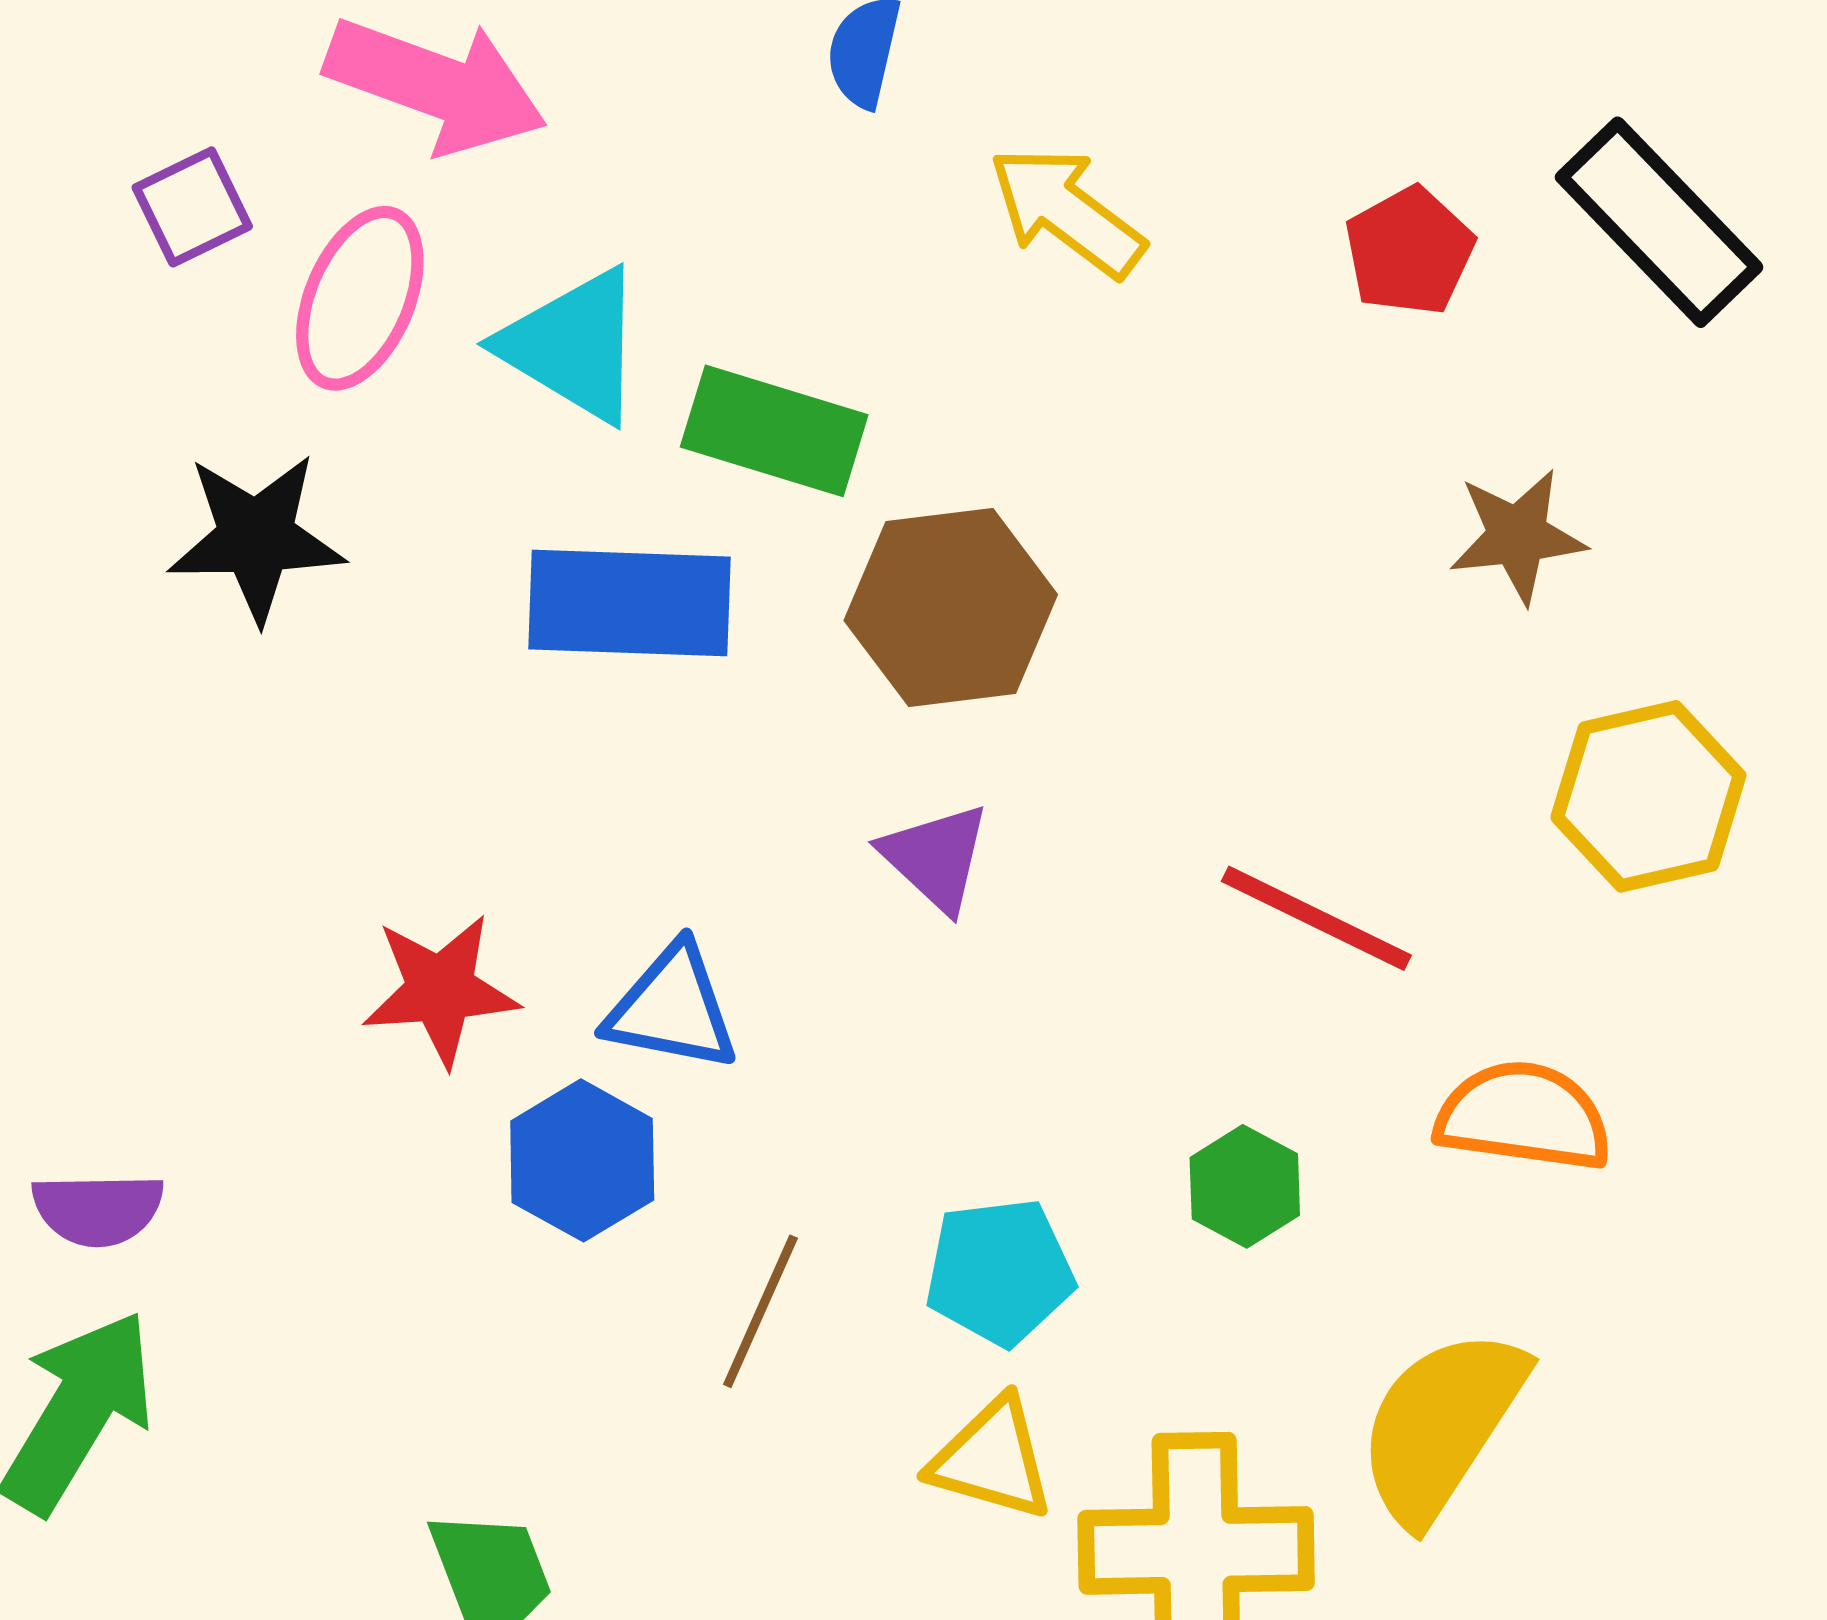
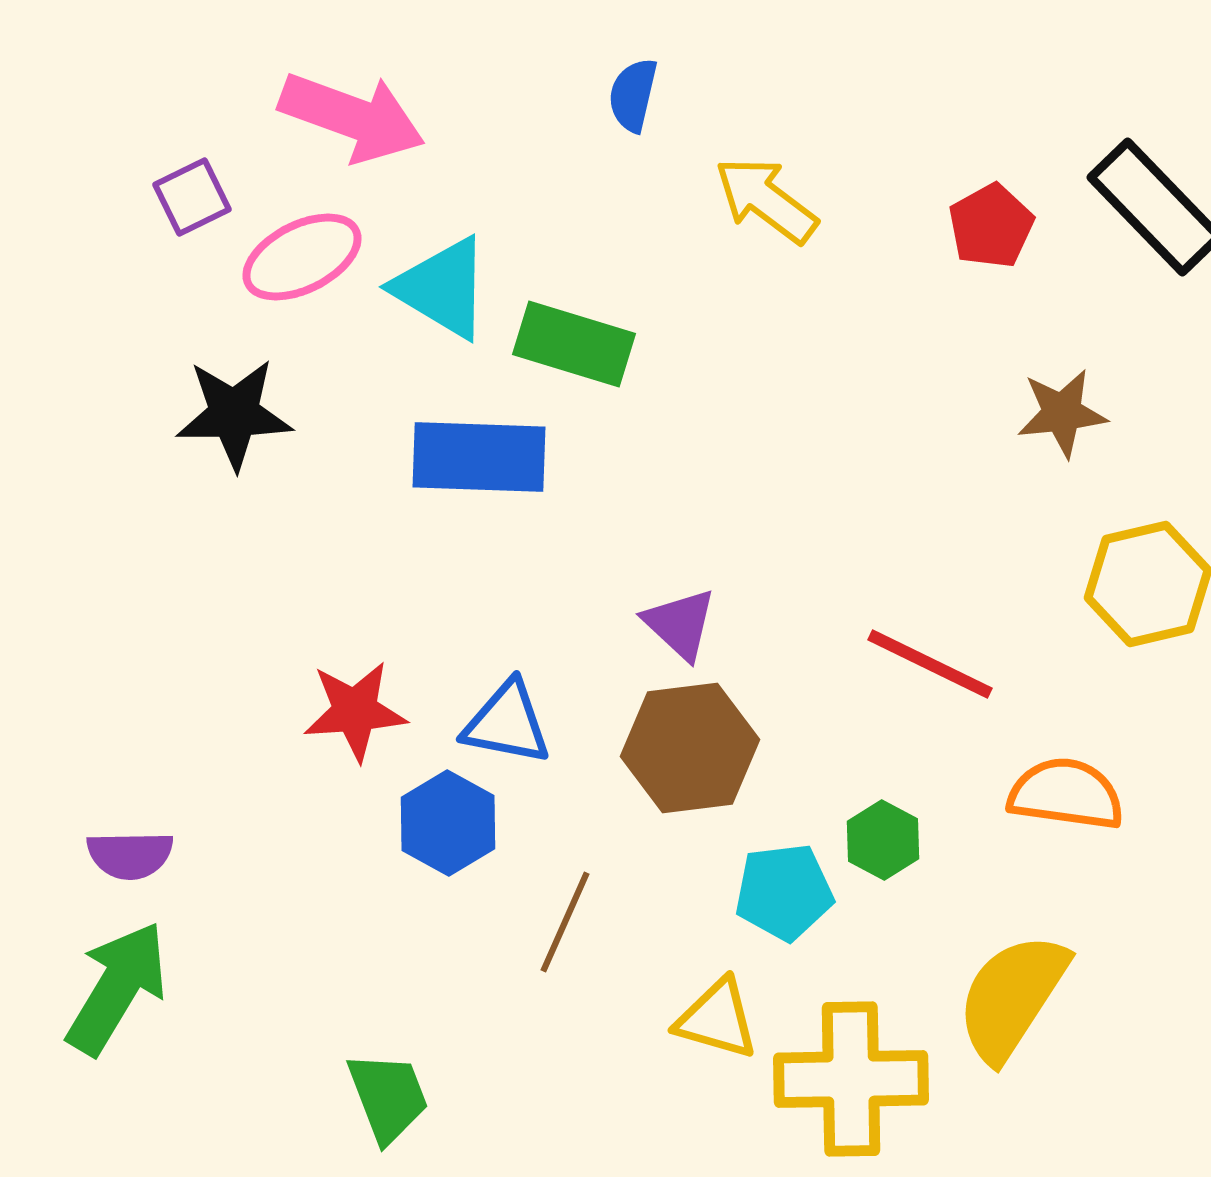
pink ellipse: (360, 298) -> (302, 257), turned 40
brown hexagon: (951, 608) -> (690, 748), moved
cyan pentagon: (1000, 1272) -> (784, 892), moved

